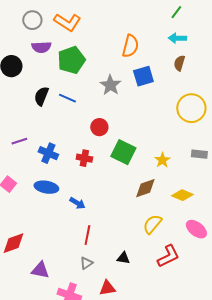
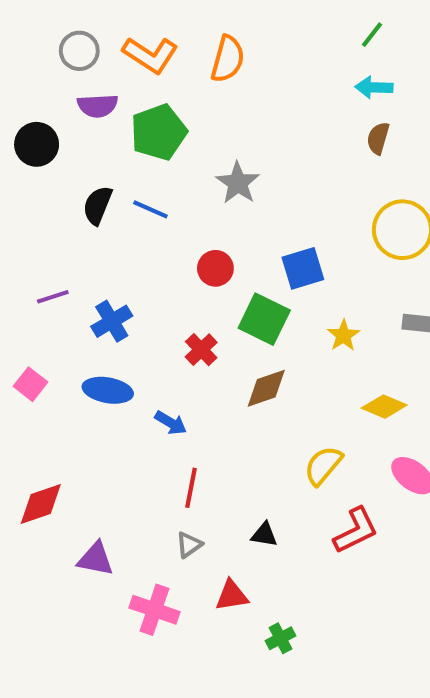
orange semicircle: (130, 46) -> (228, 59), moved
blue square: (143, 76) -> (303, 268), moved
blue cross: (48, 153) -> (112, 321), turned 36
red cross: (84, 158) -> (201, 350), moved, turned 35
brown diamond: (145, 188) -> (266, 388), moved

